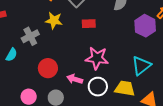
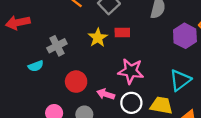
yellow star: (54, 20) -> (98, 38), moved, turned 30
cyan semicircle: (11, 55) -> (36, 66), turned 40

